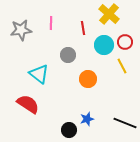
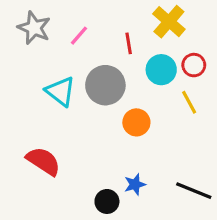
pink line: (51, 23) -> (79, 36), turned 40
gray star: (21, 30) -> (34, 28), moved, turned 30
gray circle: (68, 55) -> (105, 85), size x1.6
cyan triangle: (39, 74) -> (60, 91), moved

